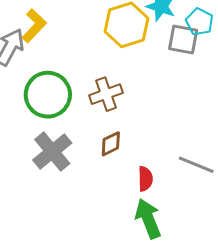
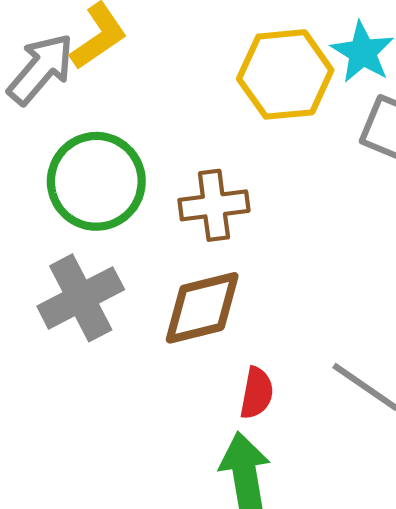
brown diamond: (111, 144) -> (202, 308), size x1.6

